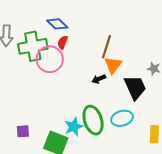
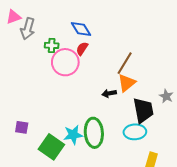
green cross: (33, 46) -> (52, 45), size x0.5
cyan ellipse: (122, 118) -> (135, 132), moved

